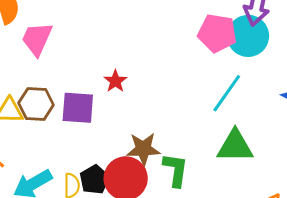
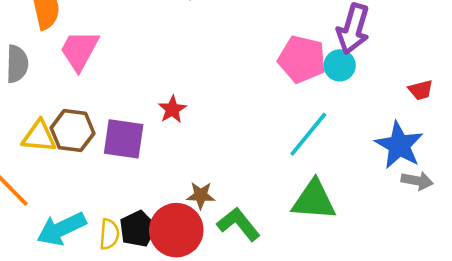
cyan circle: (248, 36) -> (340, 65), size x0.6
brown star: (143, 149) -> (201, 195), size x0.7
green L-shape: (176, 170) -> (239, 224), turned -51

